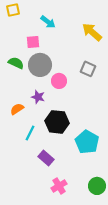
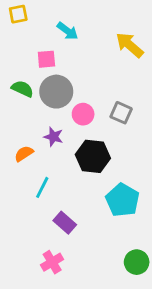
gray square: (88, 69) -> (121, 113), moved
black hexagon: (57, 122) -> (93, 156), moved
pink cross: (59, 186) -> (52, 262), moved

